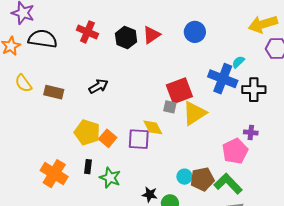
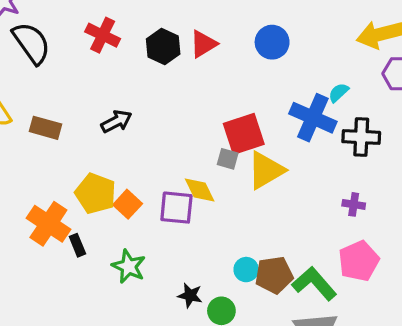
black semicircle: (43, 39) -> (31, 43), turned 44
pink pentagon: (235, 151) -> (359, 261), moved
black rectangle: (88, 167) -> (77, 245), moved, turned -32
orange cross: (54, 174) -> (48, 224), moved

